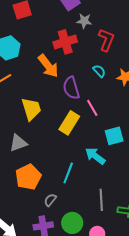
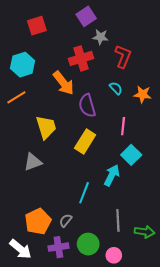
pink line: (92, 108) -> (123, 126), moved, turned 36
cyan square: (114, 136) -> (131, 155), turned -30
cyan arrow: (95, 156) -> (112, 175), turned 80
orange pentagon: (28, 177) -> (38, 221), moved

